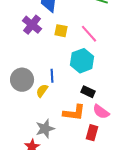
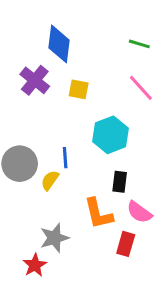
pink line: (89, 34) -> (141, 88), moved
black rectangle: (88, 92) -> (120, 182), turned 72
orange L-shape: (74, 113) -> (98, 214), turned 70

